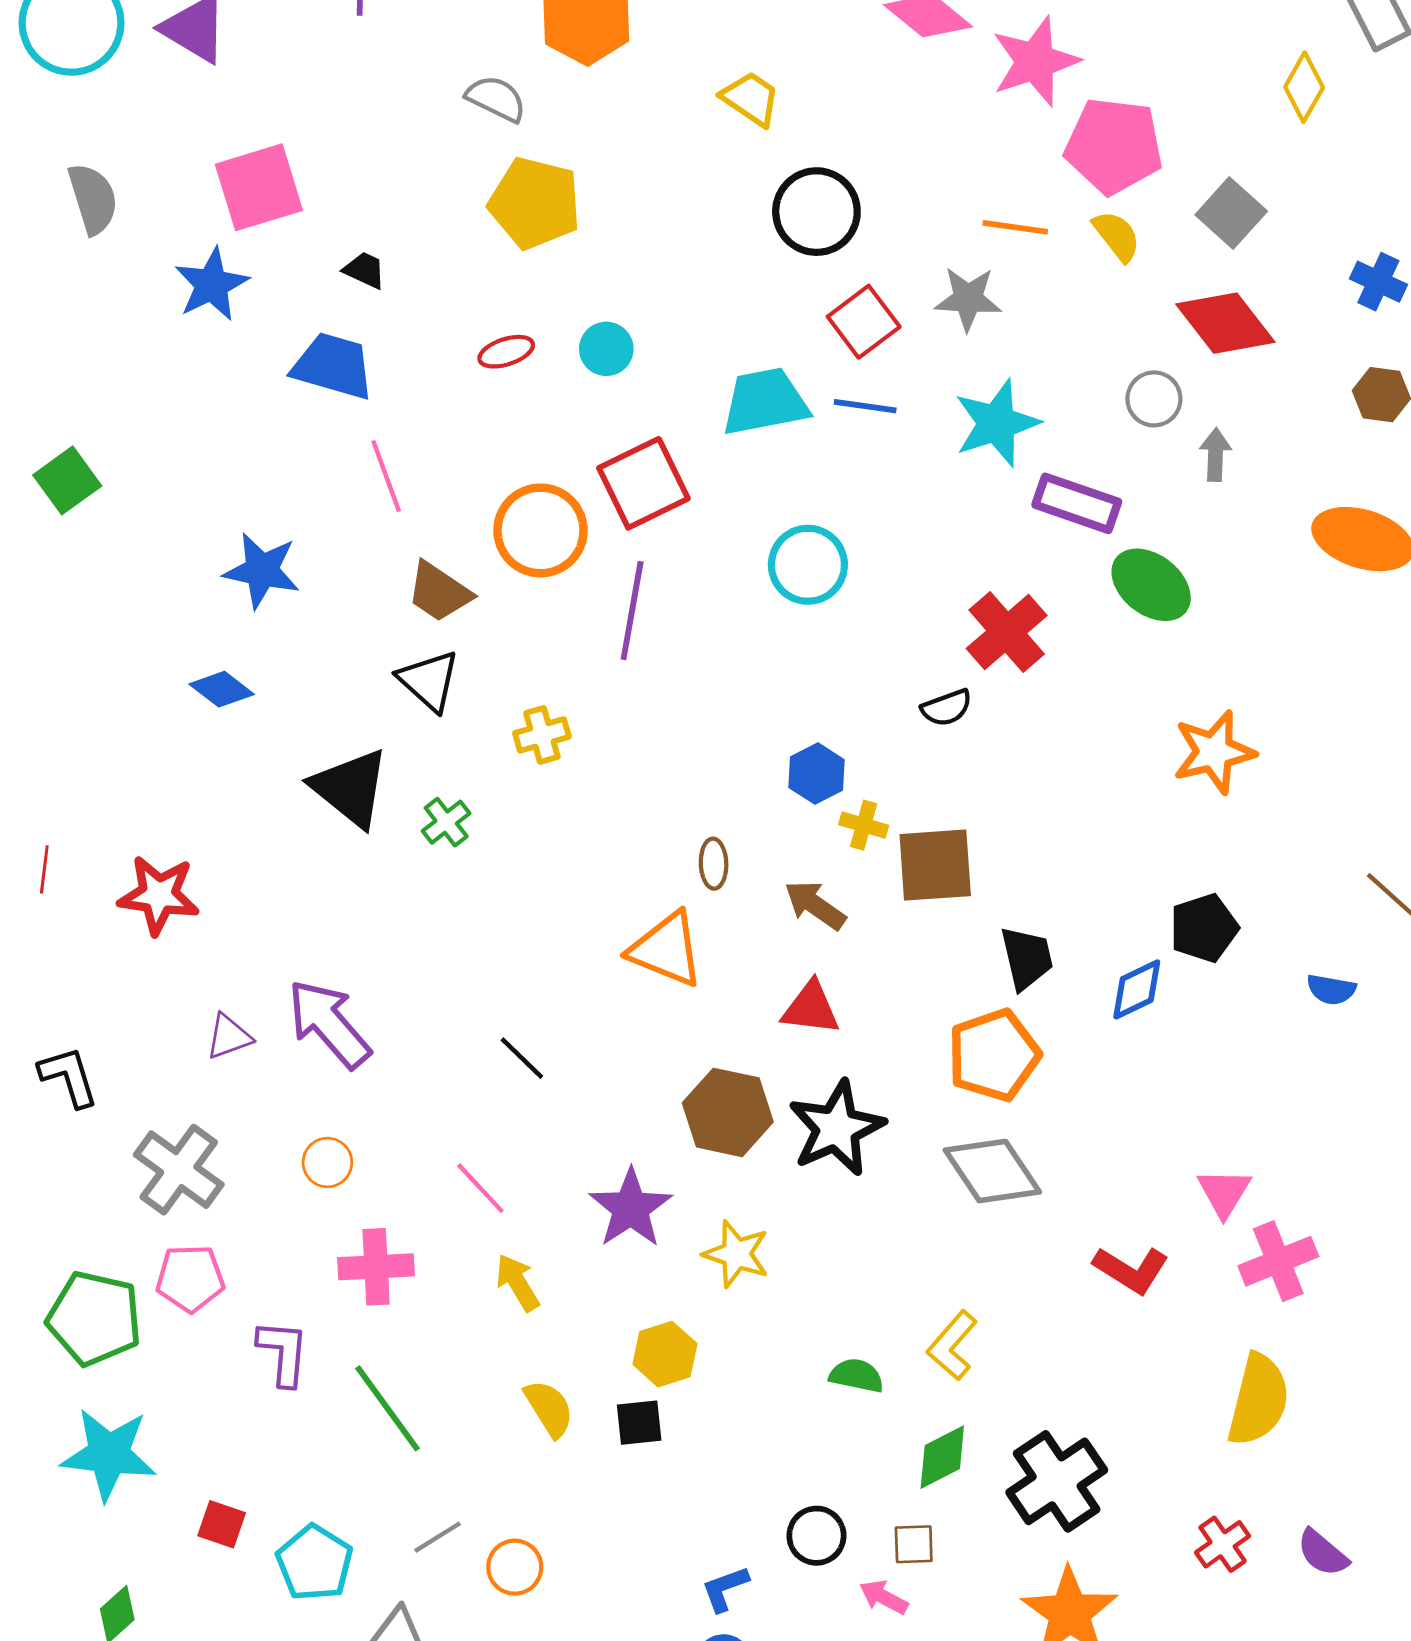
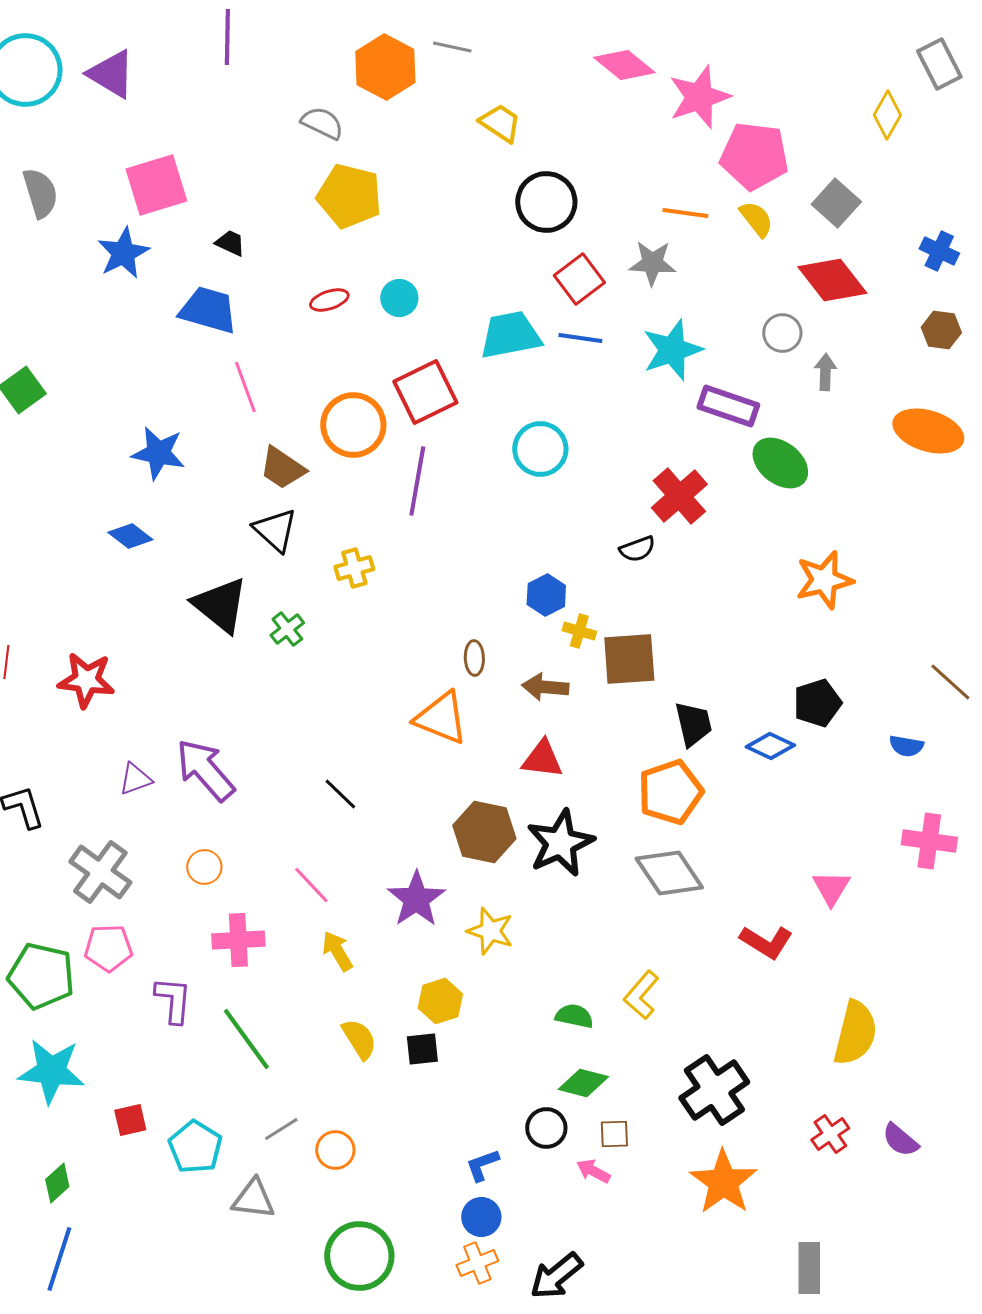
brown arrow: (815, 905) -> (545, 687), turned -30
blue diamond: (1137, 989) -> (770, 746), turned 51
pink cross: (1278, 1261) -> (929, 841), moved, turned 30
green diamond: (942, 1457) -> (583, 1083), moved, turned 42
red square: (222, 1524) -> (130, 1120), turned -32

